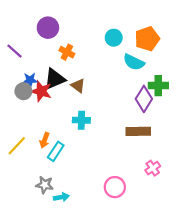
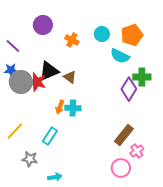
orange cross: (67, 52) -> (72, 40), moved
blue star: (30, 80) -> (11, 70), moved
gray circle: (23, 91) -> (21, 82), size x1.5
brown rectangle: (138, 131) -> (124, 135), moved, turned -50
orange arrow: (45, 140) -> (60, 107), moved
gray star: (45, 185) -> (30, 159), moved
pink circle: (115, 187) -> (121, 168), moved

